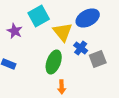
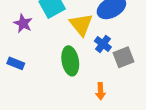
green ellipse: (54, 62) -> (70, 61), turned -30
orange arrow: (62, 87) -> (101, 91), moved

